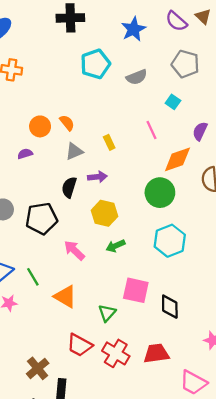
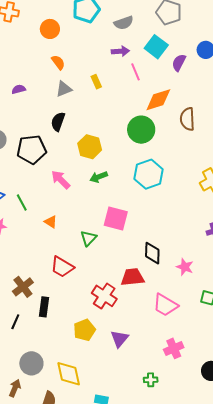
cyan square: (173, 102) -> (156, 47), size x1.6
orange circle: (40, 126) -> (50, 29), moved
purple semicircle: (200, 131) -> (179, 63), moved
purple arrow: (97, 177) -> (120, 51), moved
orange triangle: (65, 297) -> (51, 222), size x0.6
black diamond: (170, 307) -> (152, 253), moved
red cross: (116, 353) -> (104, 296), moved

